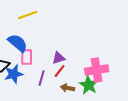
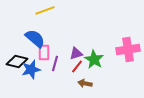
pink cross: (97, 70) -> (128, 49), moved
purple line: (42, 78) -> (55, 63), moved
green star: (89, 85) -> (94, 59), moved

